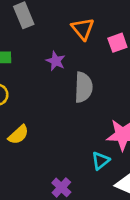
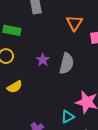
purple star: (56, 61) -> (43, 60), moved

